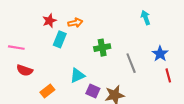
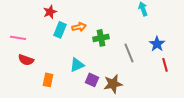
orange arrow: (75, 23) -> (79, 27), moved
orange rectangle: (47, 91) -> (48, 80), turned -40

